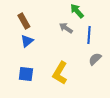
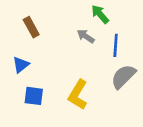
blue triangle: (27, 41) -> (21, 65), moved
gray semicircle: (95, 59) -> (123, 76), size x1.5

